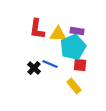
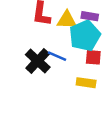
black cross: (34, 68) -> (38, 61), size x1.5
yellow rectangle: (74, 86) -> (86, 83), turned -42

